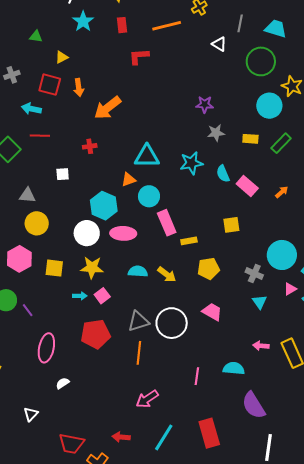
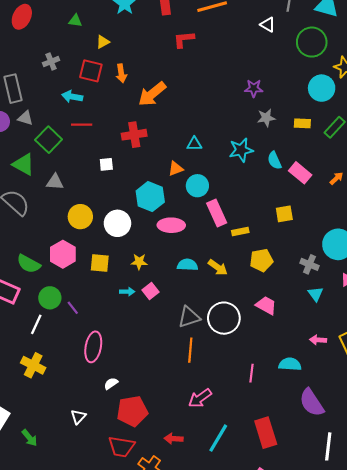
red cross: (90, 146) -> (134, 135), size x1.6
cyan triangle: (147, 156) -> (194, 144), size x0.6
gray triangle: (27, 195) -> (55, 182), moved
white circle: (87, 233) -> (117, 223), moved
yellow star: (92, 268) -> (139, 262), size x0.7
red pentagon: (96, 334) -> (132, 411), moved

